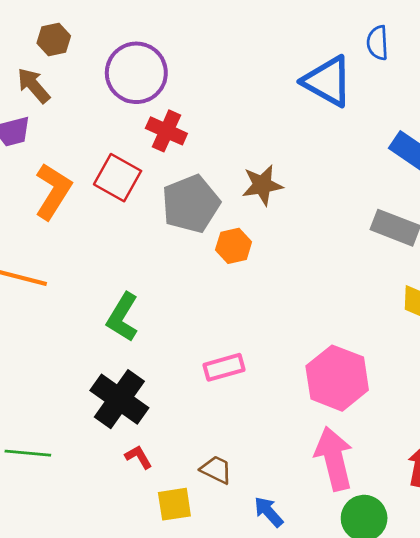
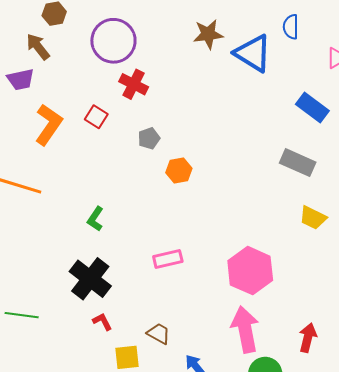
red square: (118, 178) -> (96, 117), size x0.7
brown star: (262, 185) -> (208, 34), moved
gray pentagon: (191, 204) -> (149, 138), size x0.5
green L-shape: (123, 317) -> (95, 219), size x0.7

